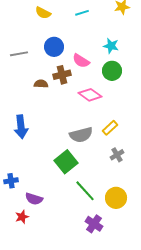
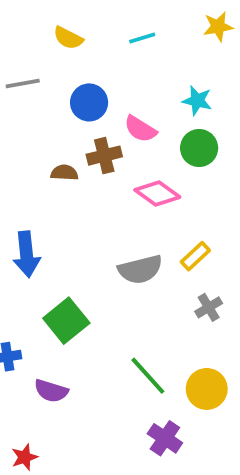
gray line: (19, 54) -> (23, 83), moved
green square: (66, 162) -> (66, 321), moved
red star: (22, 217) -> (25, 457), moved

